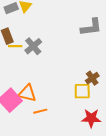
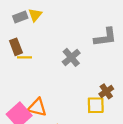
gray cross: (33, 46) -> (71, 57), moved

